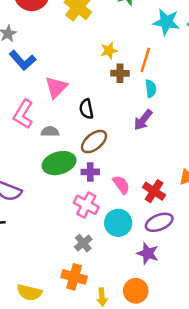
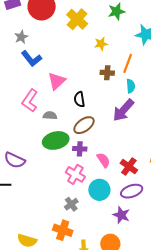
yellow star: (109, 51) -> (101, 44), moved
purple arrow: (143, 120) -> (123, 110), size x1.4

